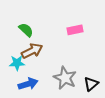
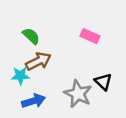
pink rectangle: (75, 30) -> (90, 36), turned 35
black triangle: (91, 84) -> (103, 82), moved, turned -35

